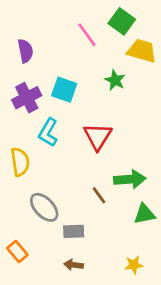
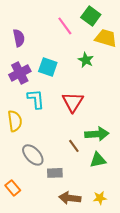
cyan L-shape: (48, 132) -> (36, 99), turned 145
green triangle: (144, 214) -> (98, 160), moved
brown arrow: (74, 265) -> (70, 198), moved, size x1.5

